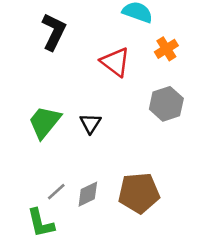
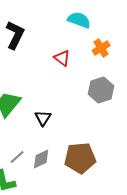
red triangle: (115, 62) -> (62, 58), size x0.7
black triangle: (90, 123) -> (43, 118), moved

